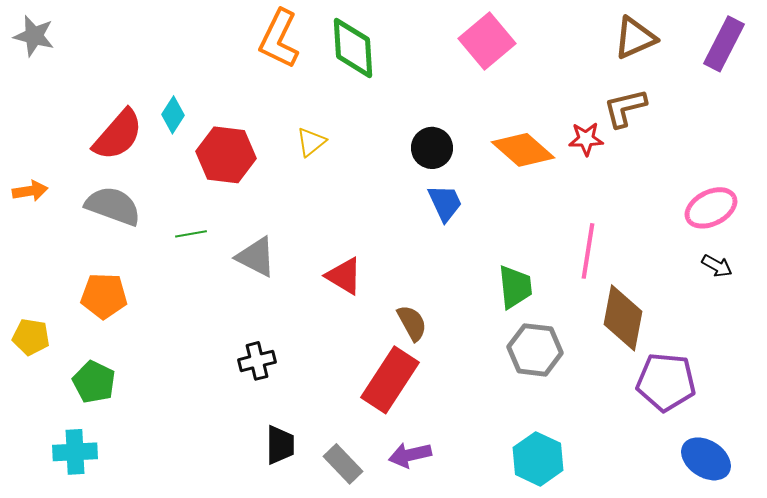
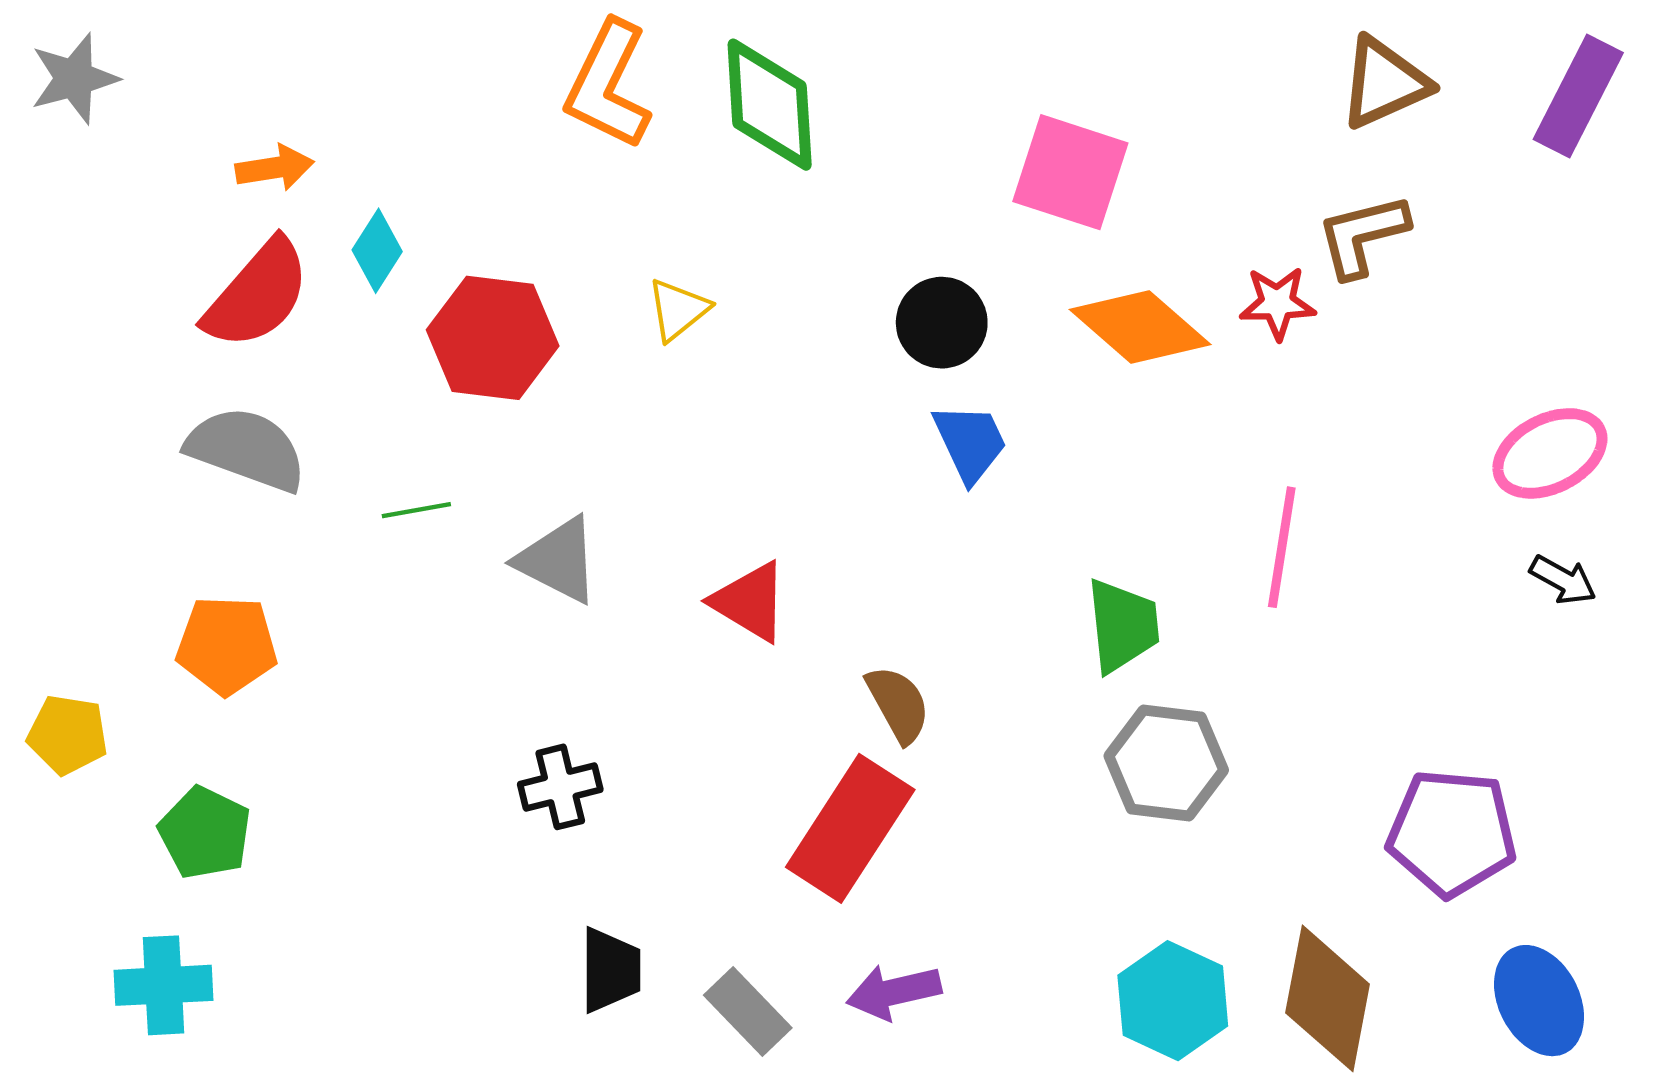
gray star: (34, 36) -> (74, 78), turned -30
pink square: (487, 41) -> (1070, 172), moved, turned -32
orange arrow: (30, 191) -> (275, 168), moved
brown diamond: (623, 318) -> (1328, 998), moved
blue ellipse: (706, 459) -> (1539, 1001), turned 30

